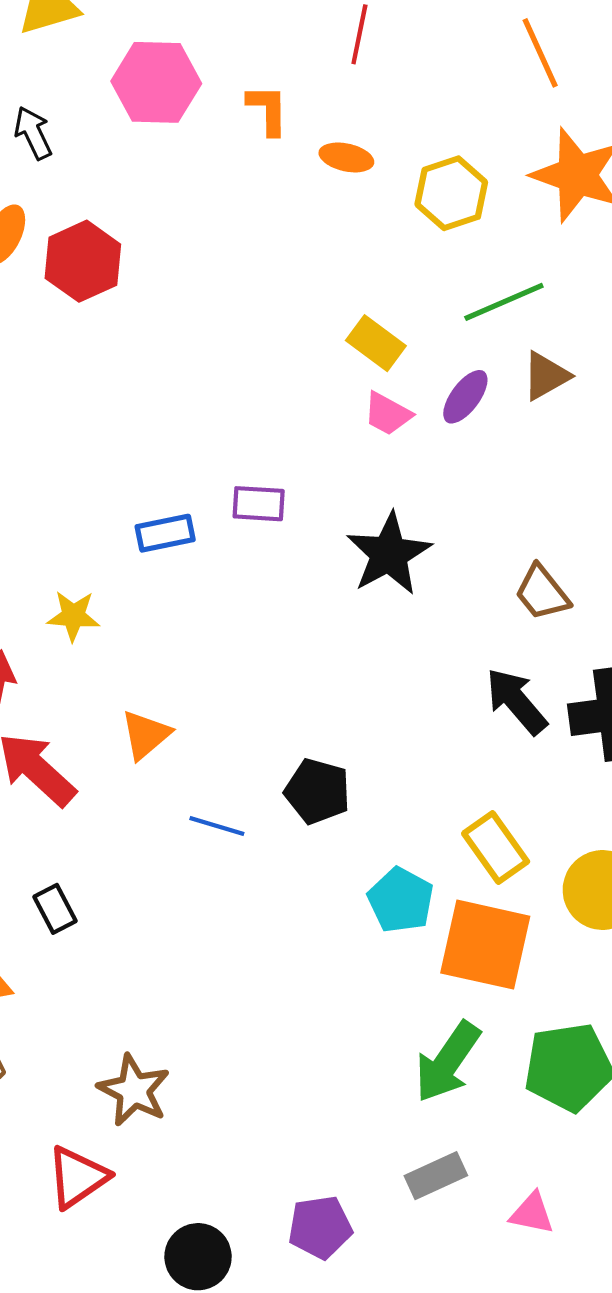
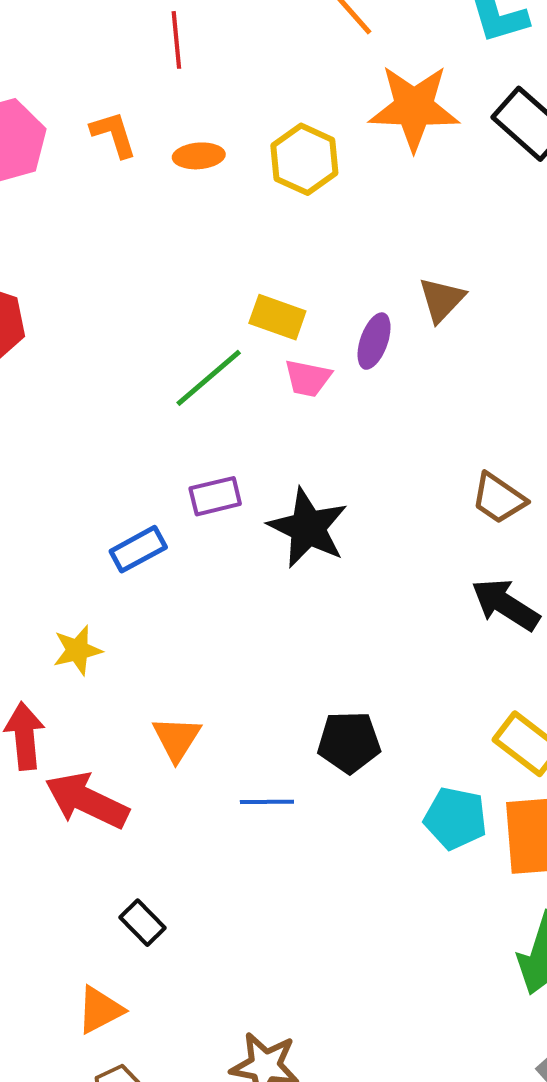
green line: (504, 302) -> (209, 378), moved
black star: (389, 554) -> (308, 528), moved

